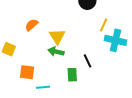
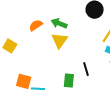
green arrow: (56, 52) -> (59, 23), moved
orange square: (27, 72) -> (24, 81), moved

